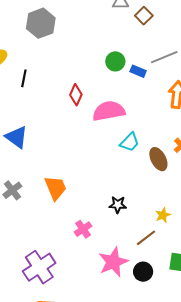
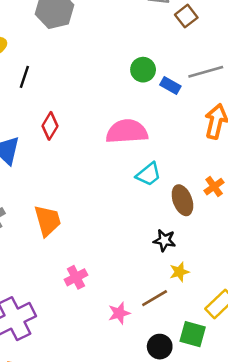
red diamond: (76, 95) -> (50, 126), moved
black star: (118, 205) -> (164, 240), moved
pink star: (113, 262) -> (119, 313), moved, size x0.6
black circle: (143, 272) -> (160, 347), moved

